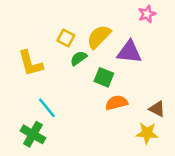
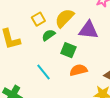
yellow square: (66, 38) -> (38, 19), turned 32
cyan line: (47, 108) -> (43, 72), moved

